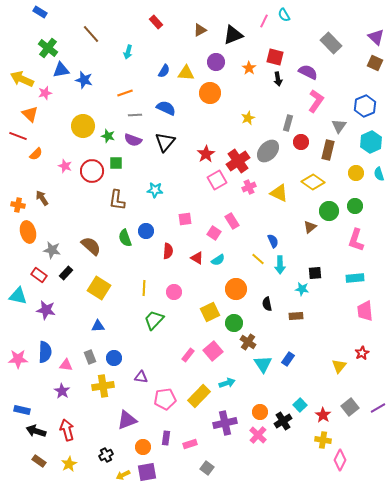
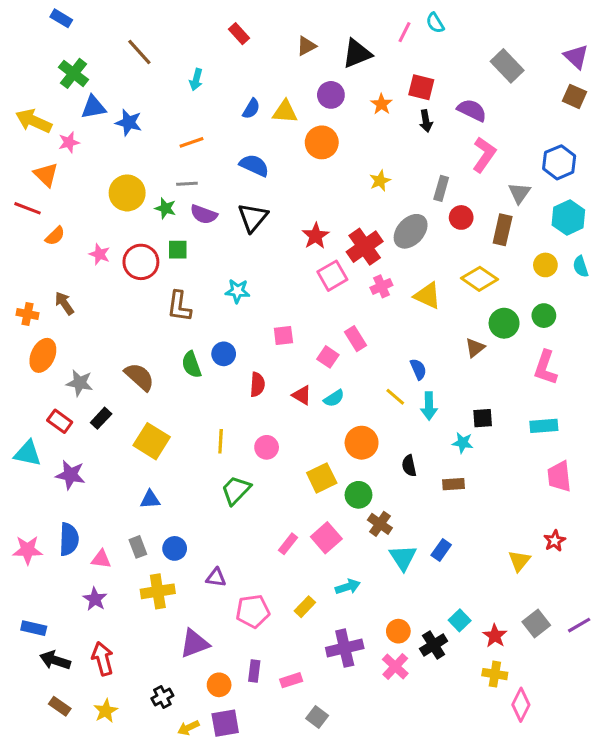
gray line: (135, 115) -> (187, 184), moved
orange ellipse: (28, 232) -> (43, 355), turned 40
yellow rectangle: (199, 396) -> (305, 607), size x0.6

